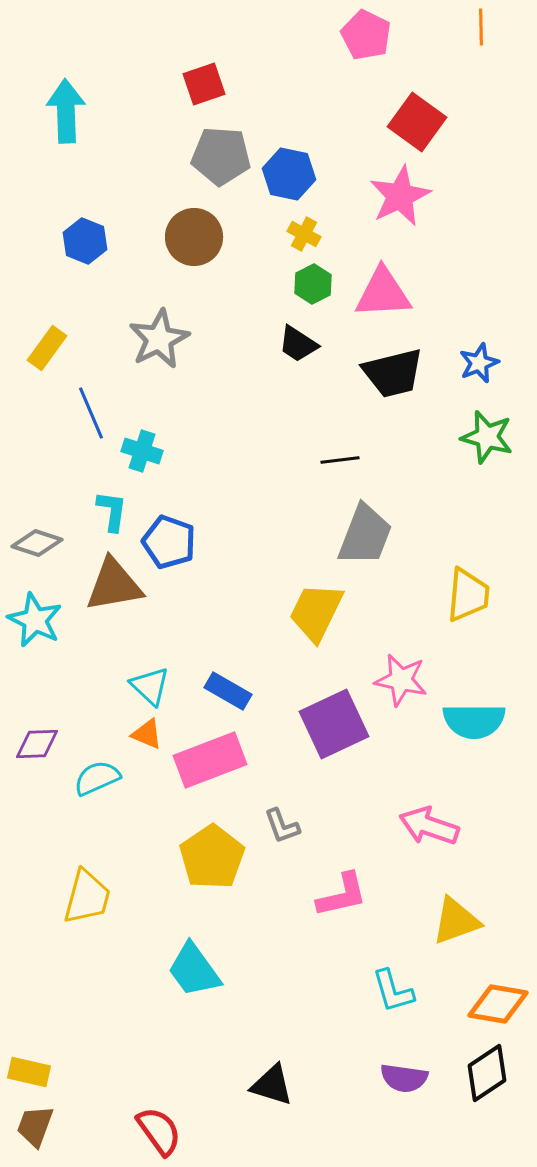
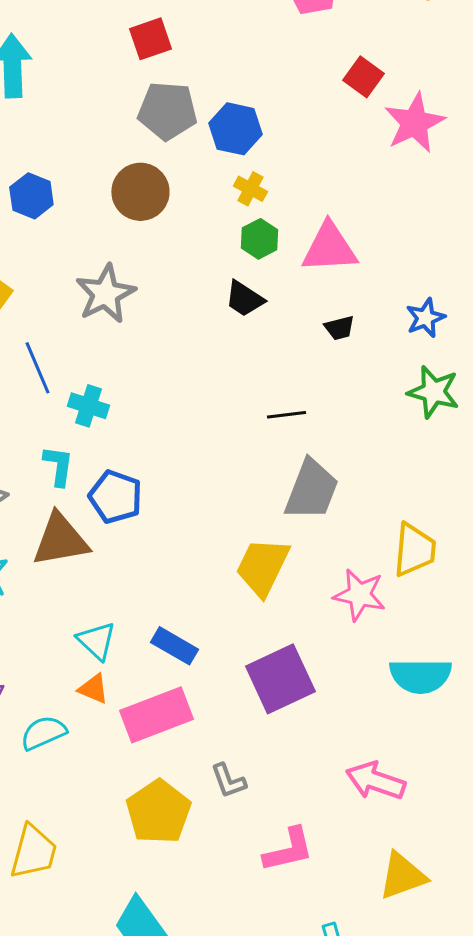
red square: (417, 122) -> (363, 77), size x0.7
pink star: (400, 196) -> (414, 123), moved
black trapezoid: (393, 373) -> (339, 328), size x0.5
pink star: (401, 680) -> (359, 595), moved

